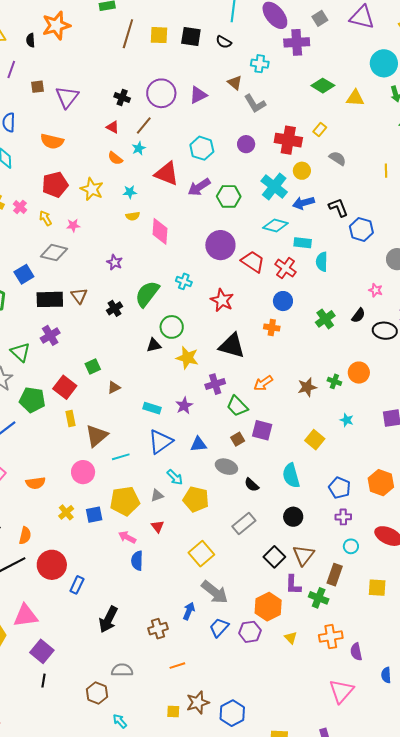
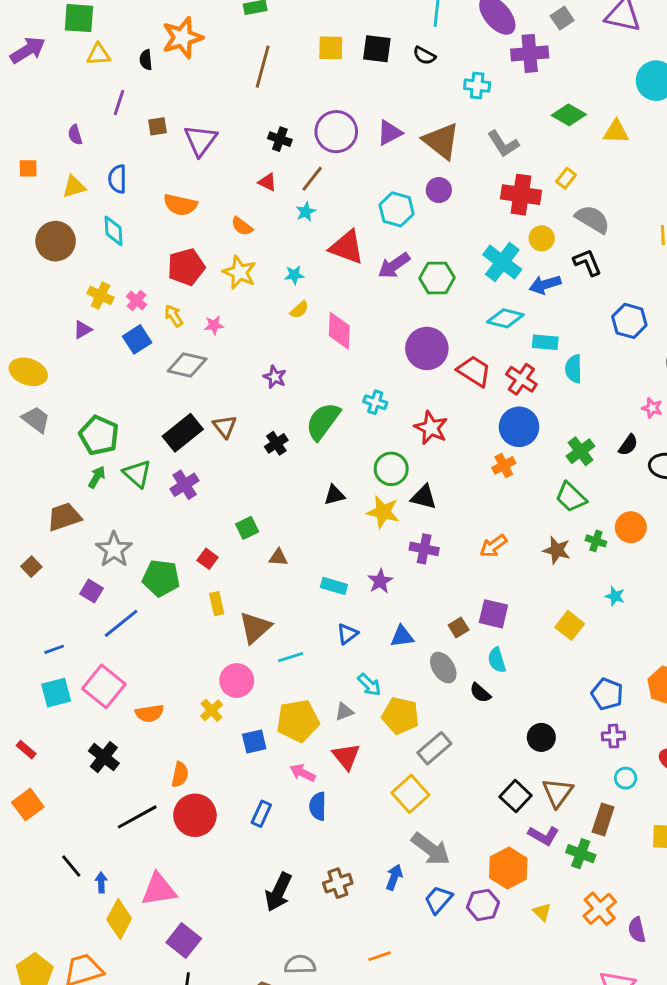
brown line: (128, 34) -> (263, 67), moved
brown triangle: (235, 83) -> (441, 141), moved, size x1.8
gray L-shape: (255, 104) -> (503, 144), moved
purple circle: (246, 144) -> (439, 190), moved
orange semicircle: (115, 158) -> (242, 226), moved
gray semicircle: (338, 158) -> (593, 219), size x1.4
black L-shape: (338, 207) -> (587, 262), moved
yellow semicircle: (133, 216) -> (299, 310), turned -32
blue square: (24, 274) -> (137, 339), moved
black rectangle: (50, 299) -> (183, 433), turned -36
blue circle: (283, 301) -> (519, 427), size x1.4
green circle: (172, 327) -> (391, 469), moved
orange cross: (272, 328) -> (504, 465), turned -35
black triangle: (232, 346) -> (424, 497), moved, size x0.7
green triangle: (20, 352) -> (137, 474), moved
purple cross: (215, 384) -> (424, 549), turned 30
red square: (65, 387) -> (208, 559), size x0.6
brown triangle: (114, 387) -> (278, 557), turned 32
brown star: (307, 387) -> (557, 550), turned 30
green trapezoid: (237, 406) -> (571, 497), moved
blue triangle: (160, 442) -> (347, 634), size x0.6
gray ellipse: (226, 467) -> (443, 668), turned 40
cyan semicircle: (291, 476) -> (497, 660), moved, size x0.7
orange semicircle: (35, 483) -> (149, 713), moved
yellow cross: (66, 512) -> (212, 710), moved
gray rectangle: (244, 523) -> (434, 748), moved
red triangle: (158, 527) -> (346, 756), size x1.5
orange semicircle: (25, 536) -> (180, 775), moved
blue rectangle: (77, 585) -> (261, 814), moved
purple L-shape: (293, 585) -> (544, 836), turned -60
brown cross: (158, 629) -> (338, 883), moved
orange cross: (331, 637) -> (600, 909), turned -30

